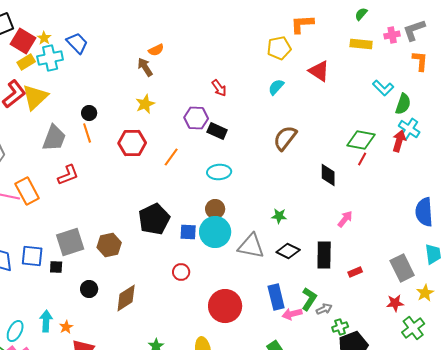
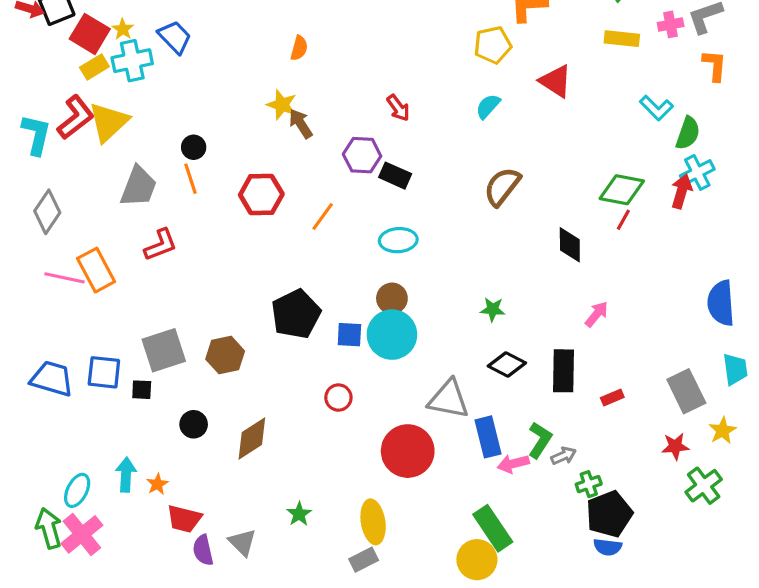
orange semicircle: (156, 50) -> (299, 48), turned -49
brown arrow: (145, 67) -> (301, 124), moved
yellow star: (145, 104) -> (282, 105), moved, turned -30
cyan cross: (409, 129) -> (697, 172), turned 30
gray triangle: (251, 246) -> (449, 399), moved

